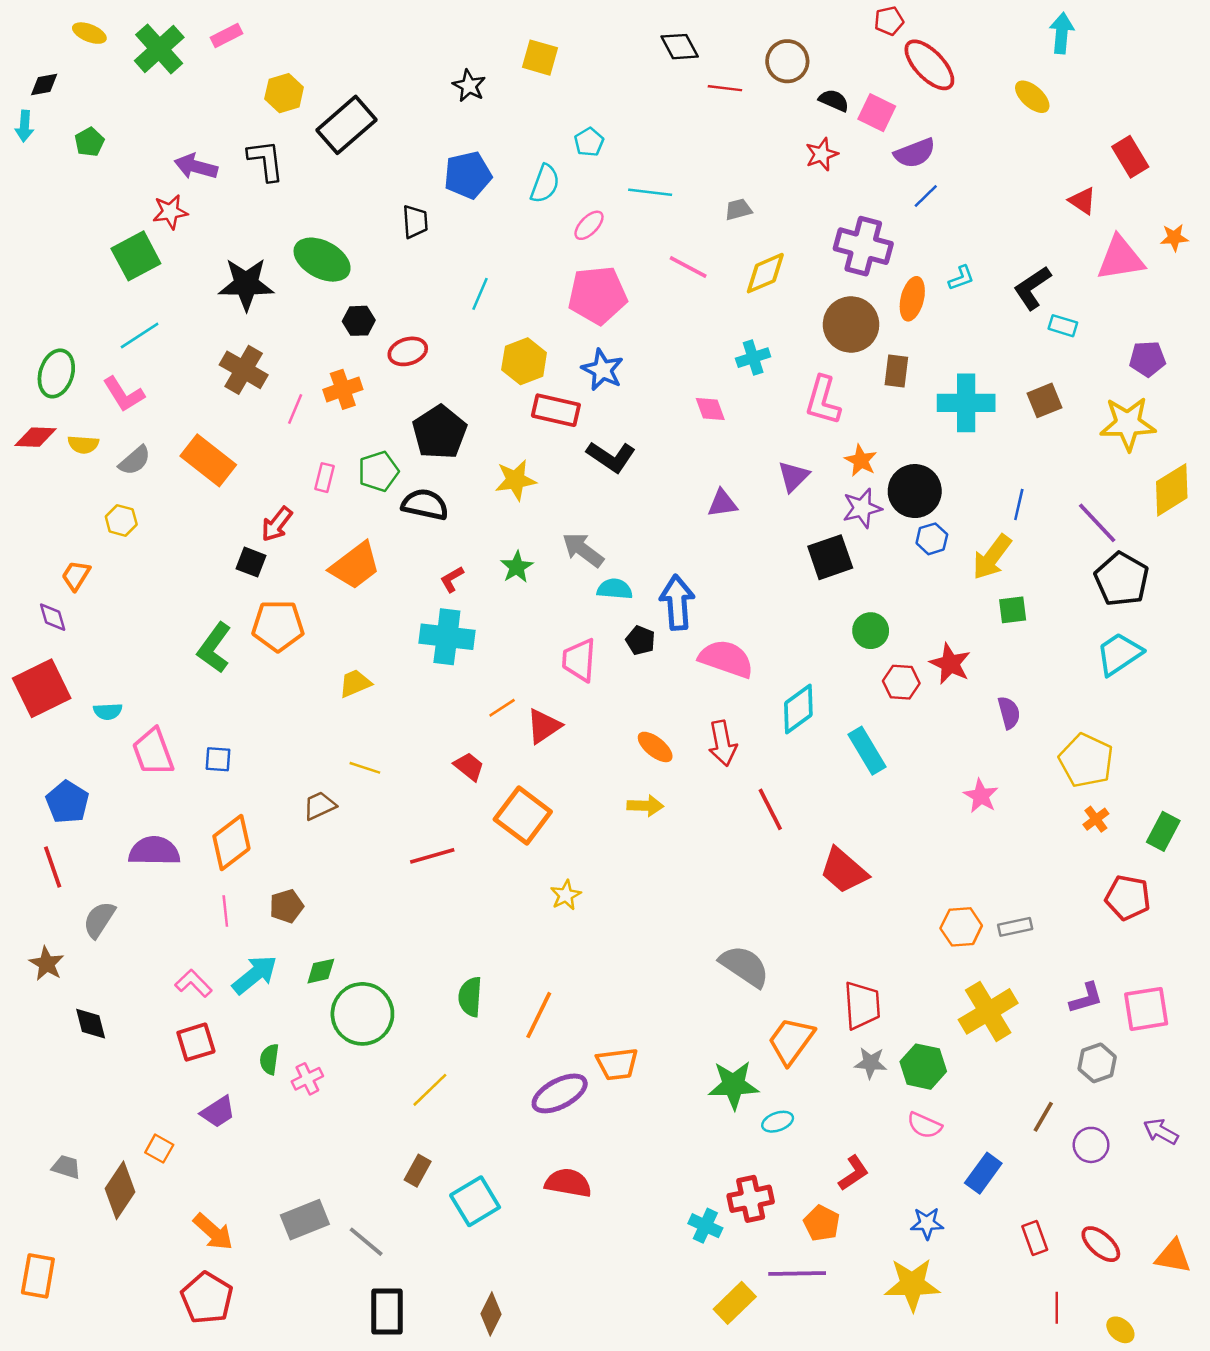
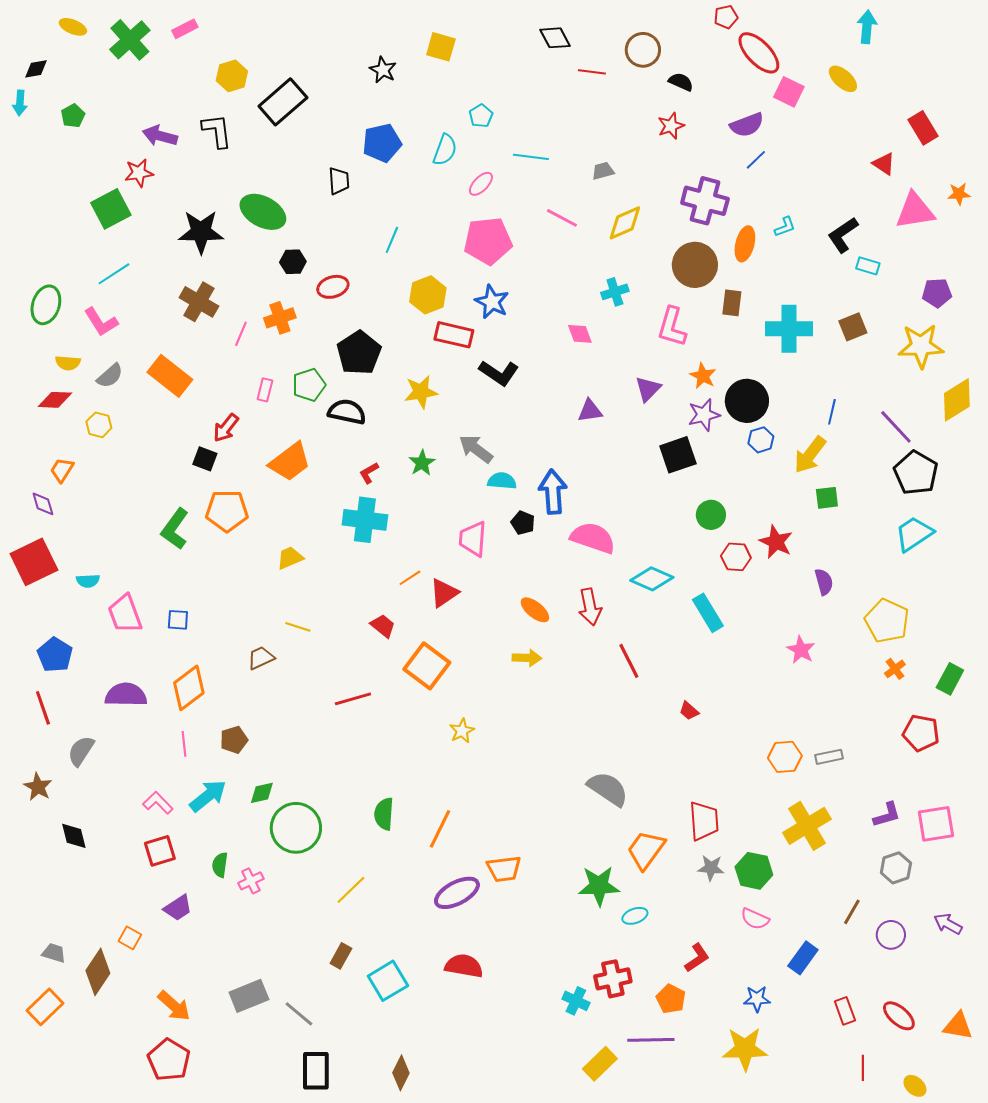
pink square: (877, 113) -> (789, 92), moved
red diamond: (36, 437) -> (55, 400), moved
cyan diamond: (798, 709) -> (652, 579), turned 60
red trapezoid: (844, 871) -> (689, 711), size x0.5
orange rectangle: (38, 1276) -> (45, 1007), moved, turned 36

